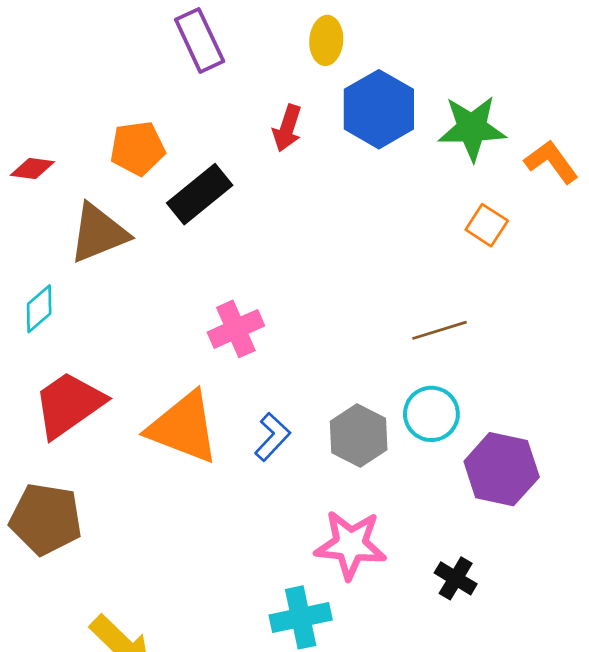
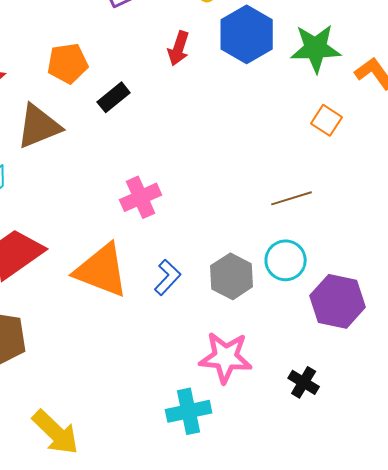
black rectangle: (200, 194) -> (114, 97), size x0.7

